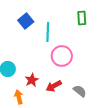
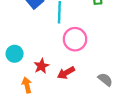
gray semicircle: (80, 91) -> (105, 80), moved

